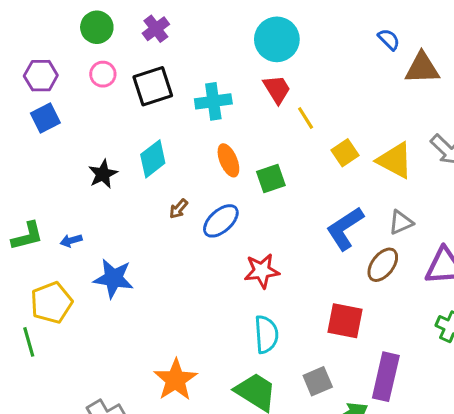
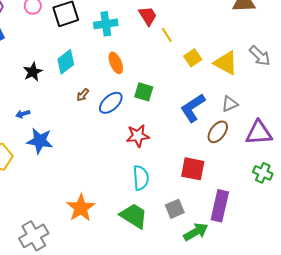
green square: (271, 179) -> (144, 92), moved, turned 36
blue arrow: (71, 241) -> (23, 114), moved

